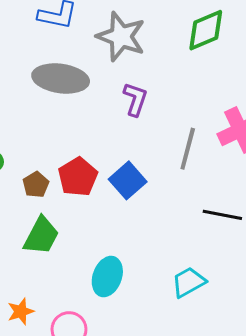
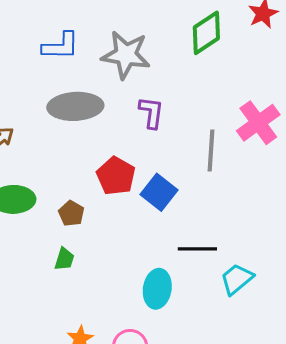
red pentagon: (78, 177) -> (116, 176), moved
black line: (222, 215) -> (197, 249), moved
green trapezoid: (41, 236) -> (64, 259), moved, size x0.6

